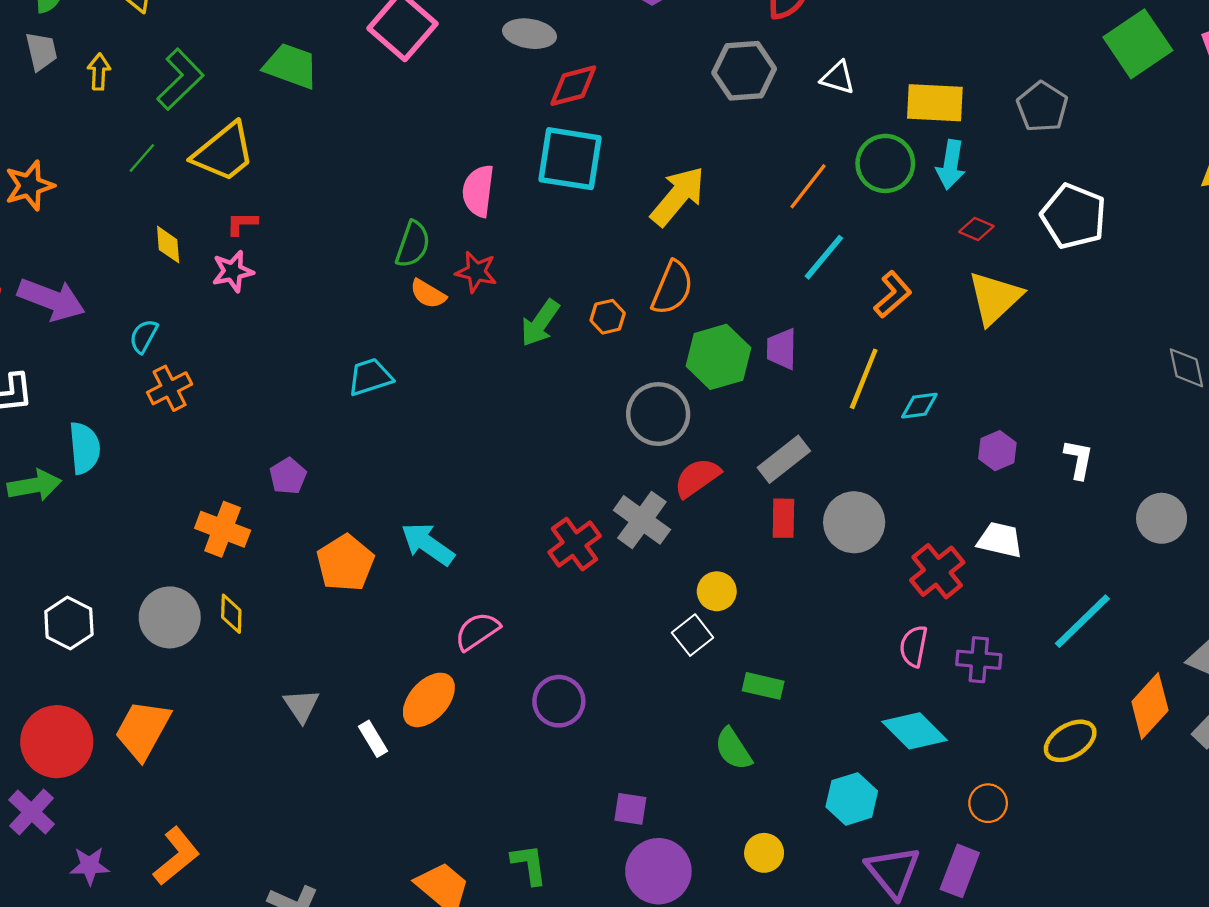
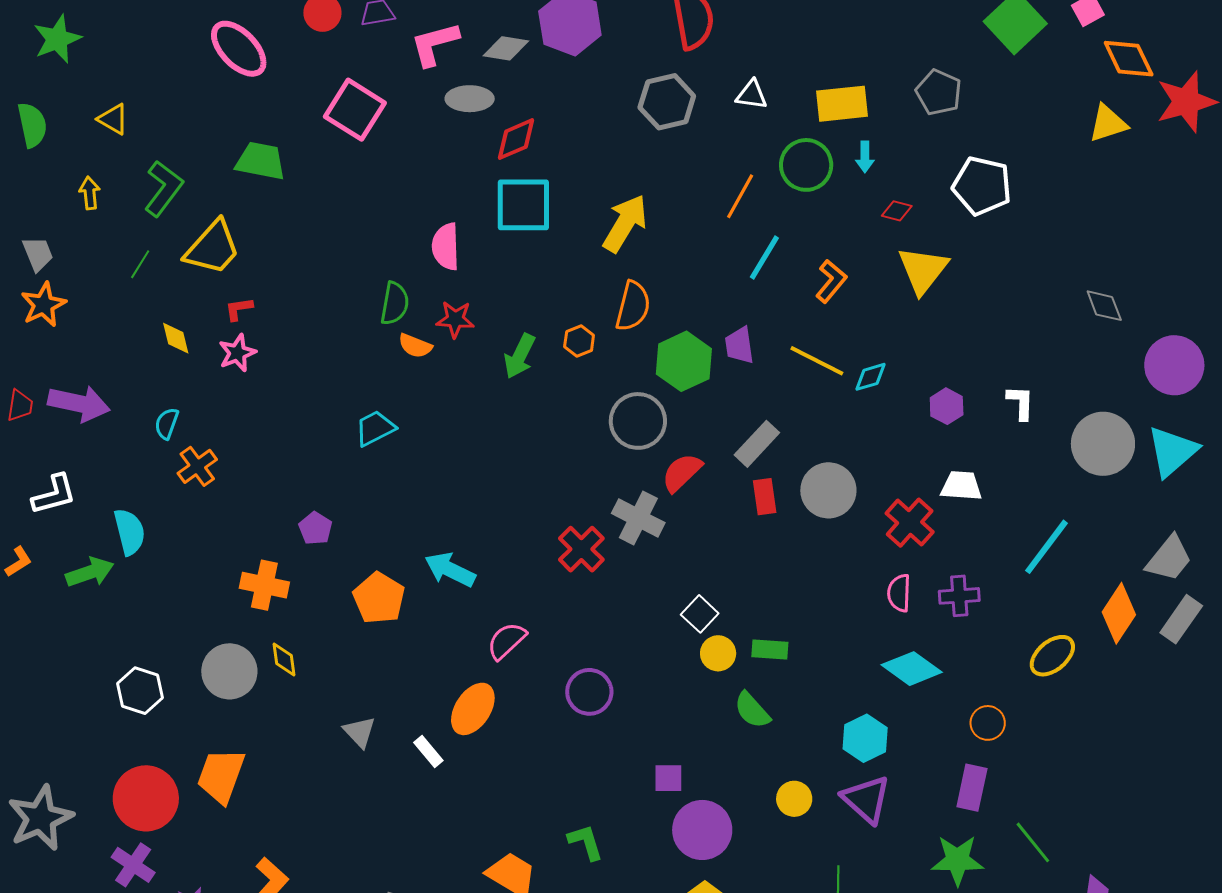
gray trapezoid: (41, 51) -> (38, 254), moved
cyan arrow: (951, 165) -> (865, 157), size x0.7
yellow line: (864, 379) -> (817, 361), turned -76
gray circle: (1162, 518) -> (1103, 444), size x1.4
yellow circle: (717, 591) -> (718, 653), moved
purple triangle: (893, 872) -> (866, 799), moved

